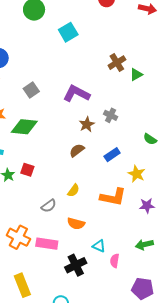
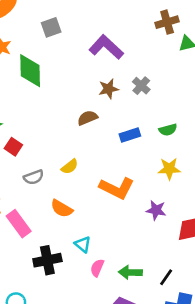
green diamond: (24, 127) -> (30, 71), turned 68
green semicircle: (150, 139) -> (168, 130), moved, turned -64
red square: (27, 170) -> (13, 147), moved
yellow star: (137, 174) -> (169, 169), moved, turned 30
pink rectangle: (47, 244) -> (19, 224), turned 30
green arrow: (144, 245) -> (130, 272), moved

